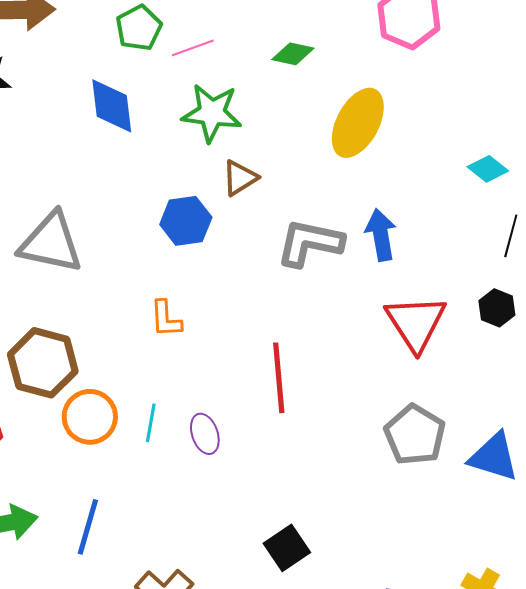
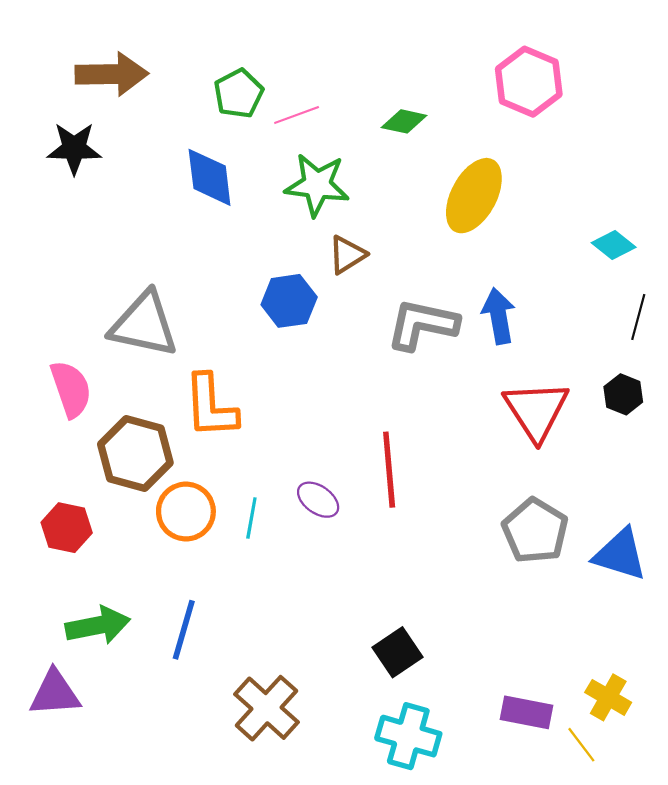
orange L-shape: (166, 319) -> (211, 406), moved, size x1.6
purple ellipse: (205, 434) -> (318, 500), moved, turned -36

